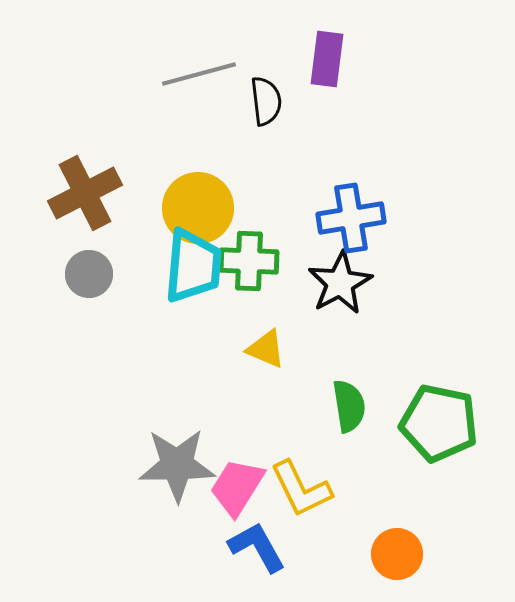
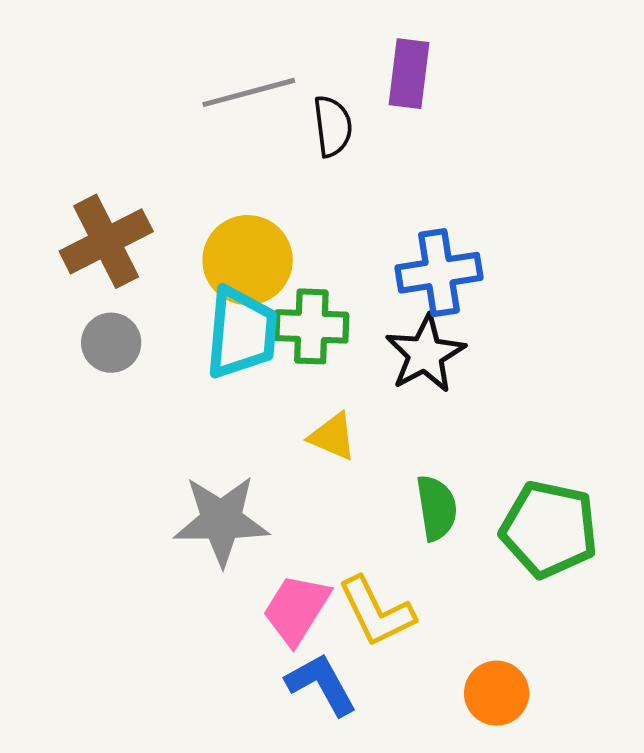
gray star: (177, 465) -> (221, 520), moved

